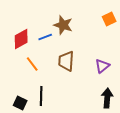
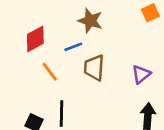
blue line: (45, 37) -> (73, 47), moved

